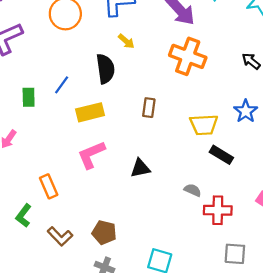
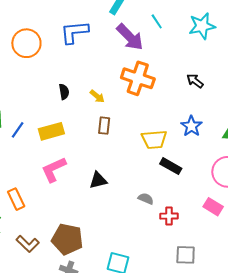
yellow arrow: (126, 41) -> (97, 96), moved
black semicircle: (105, 69) -> (64, 92), size x0.6
blue line: (62, 85) -> (18, 130), moved
red cross: (218, 210) -> (169, 216), size x0.7
brown pentagon: (104, 233) -> (67, 239), size x1.4

